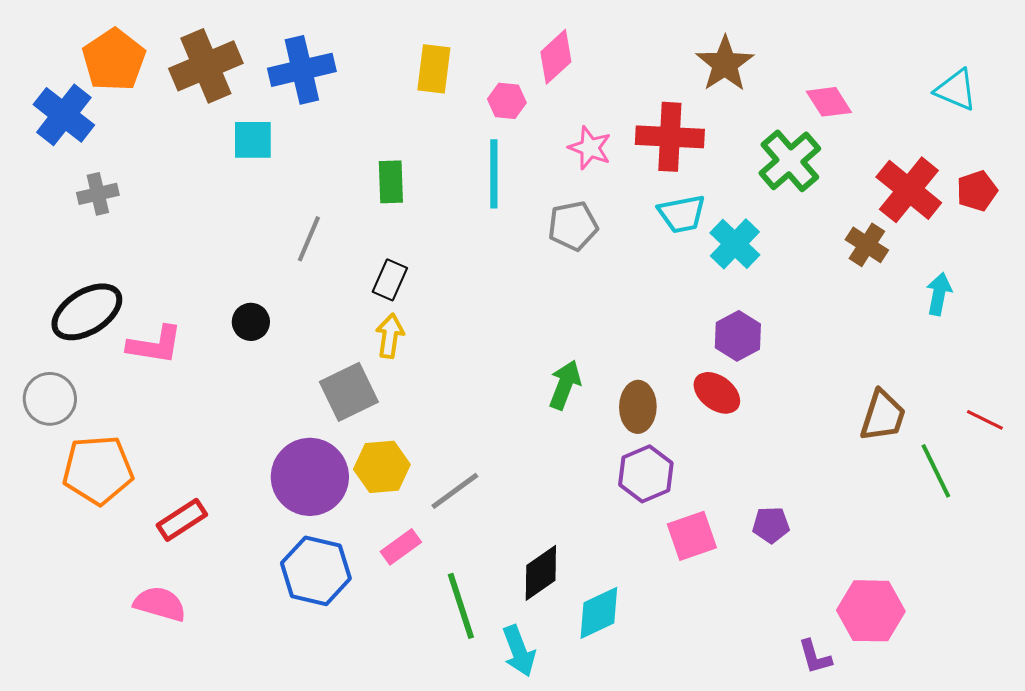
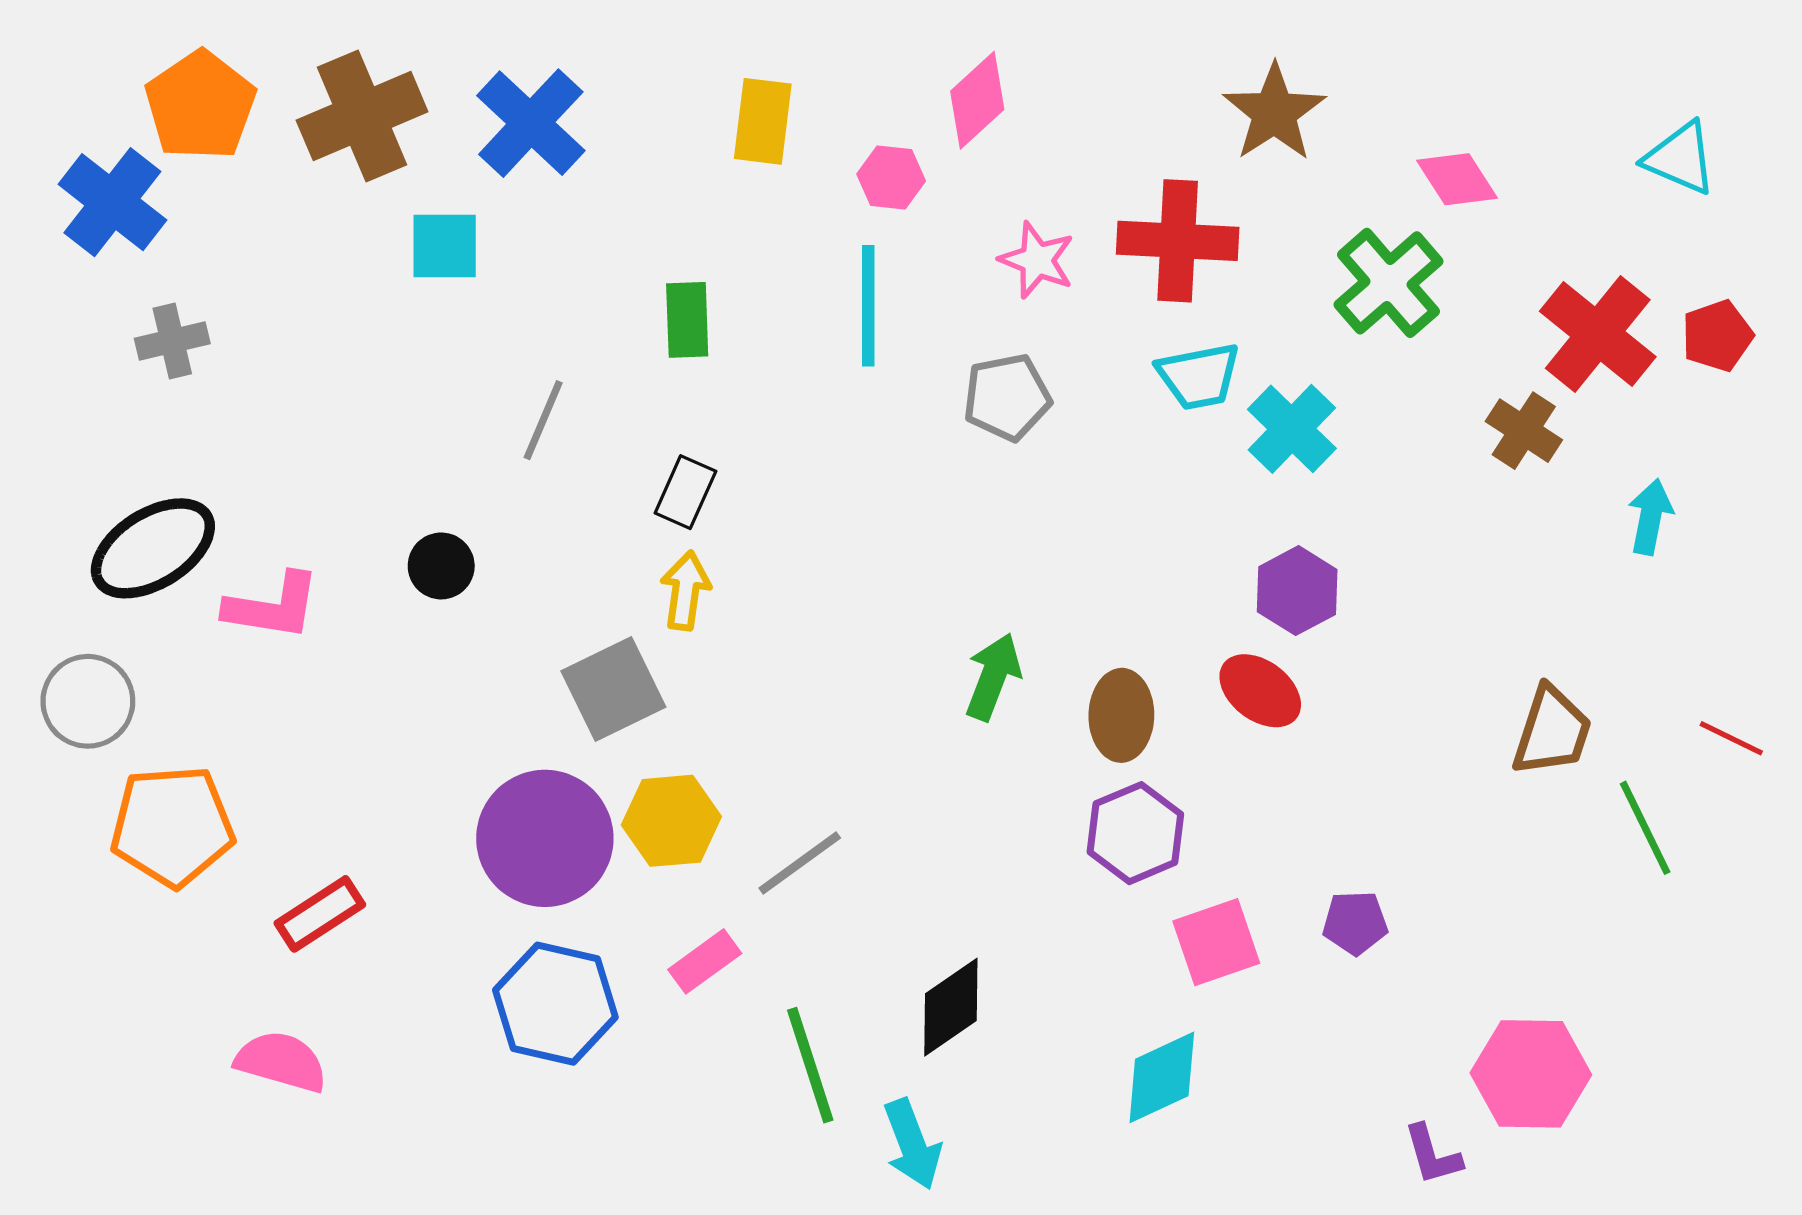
blue cross: (302, 70) -> (531, 123), turned -34
cyan diamond: (599, 613) -> (1162, 1077), moved

